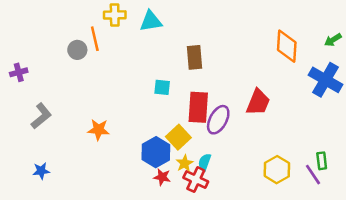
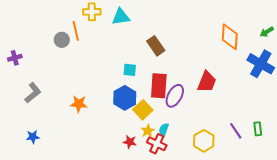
brown rectangle: (195, 57) -> (156, 46), turned -30
blue hexagon: (156, 152) -> (125, 98), moved
yellow hexagon: (277, 170) -> (204, 141), moved
purple line: (313, 175) -> (236, 131), moved

